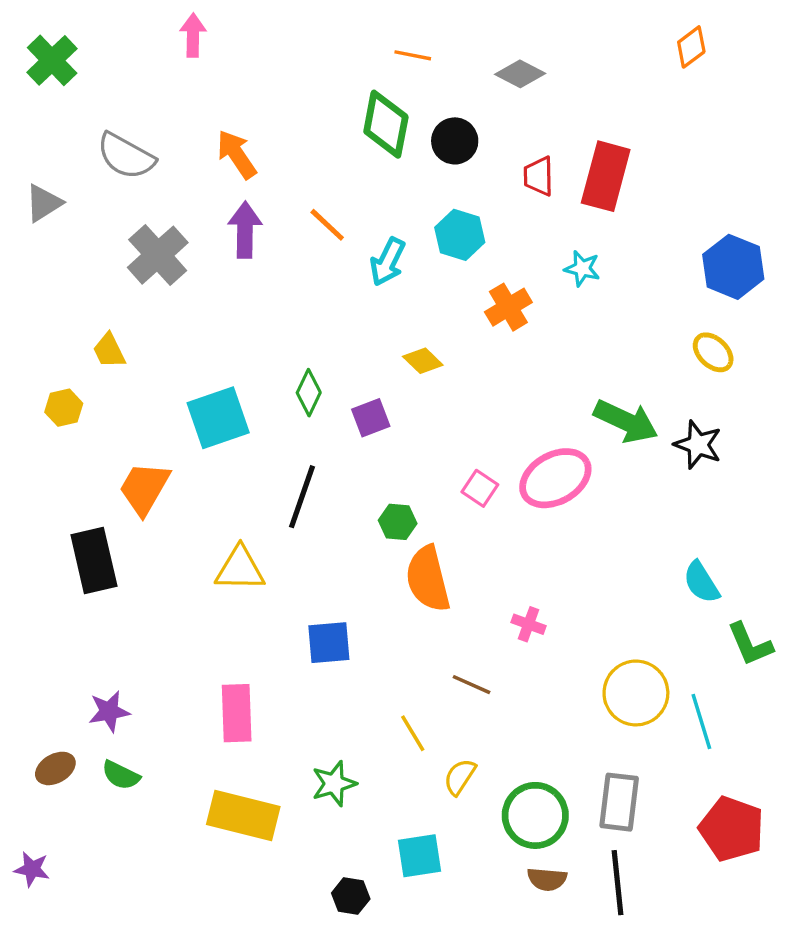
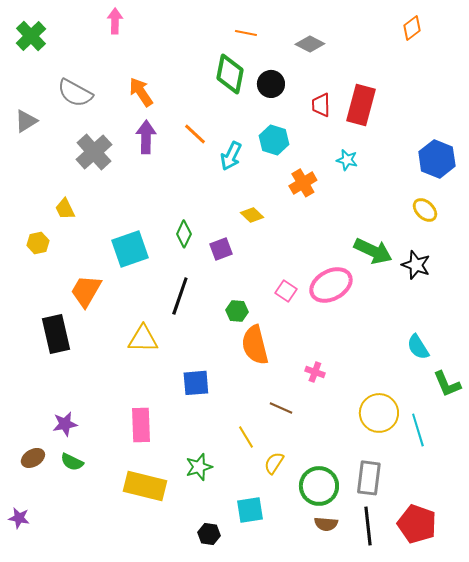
red pentagon: (732, 829) -> (417, 524), moved

